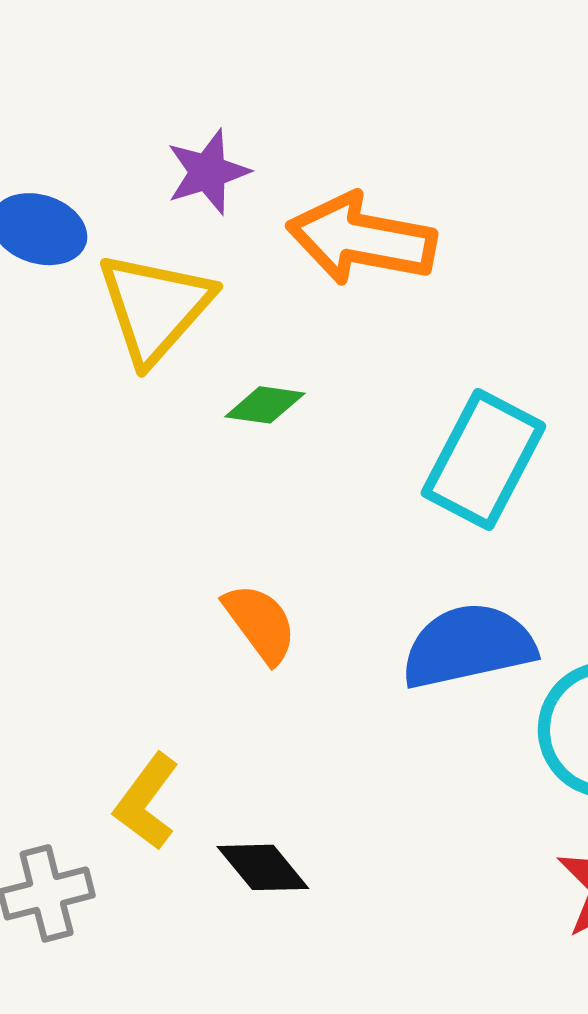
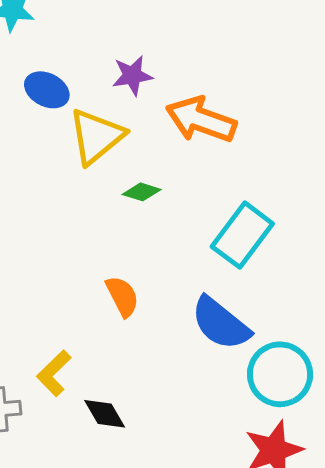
blue semicircle: (468, 646) -> (221, 323), turned -138

